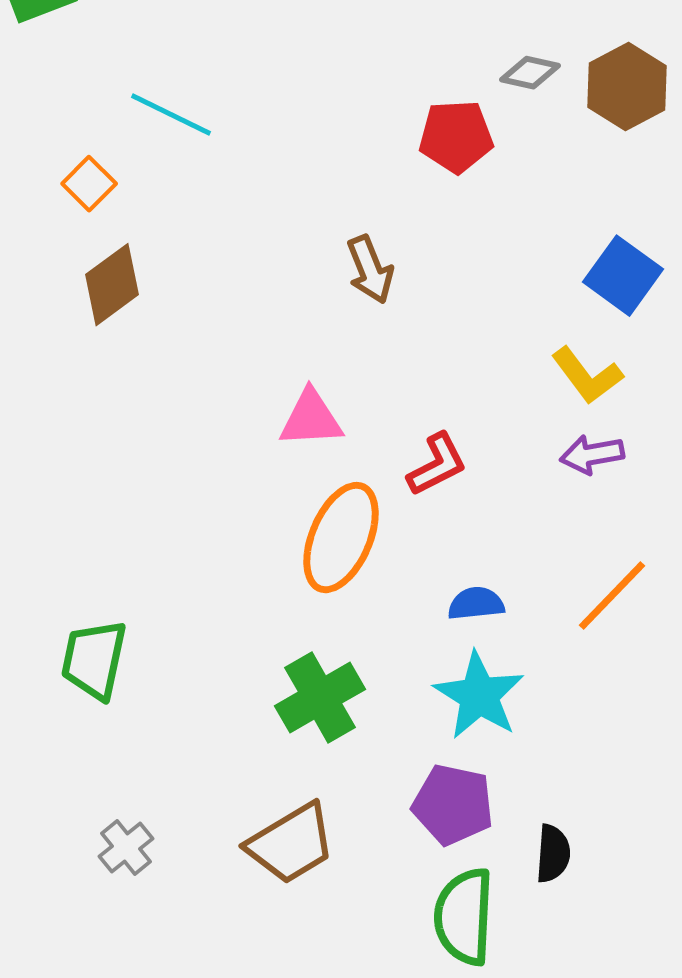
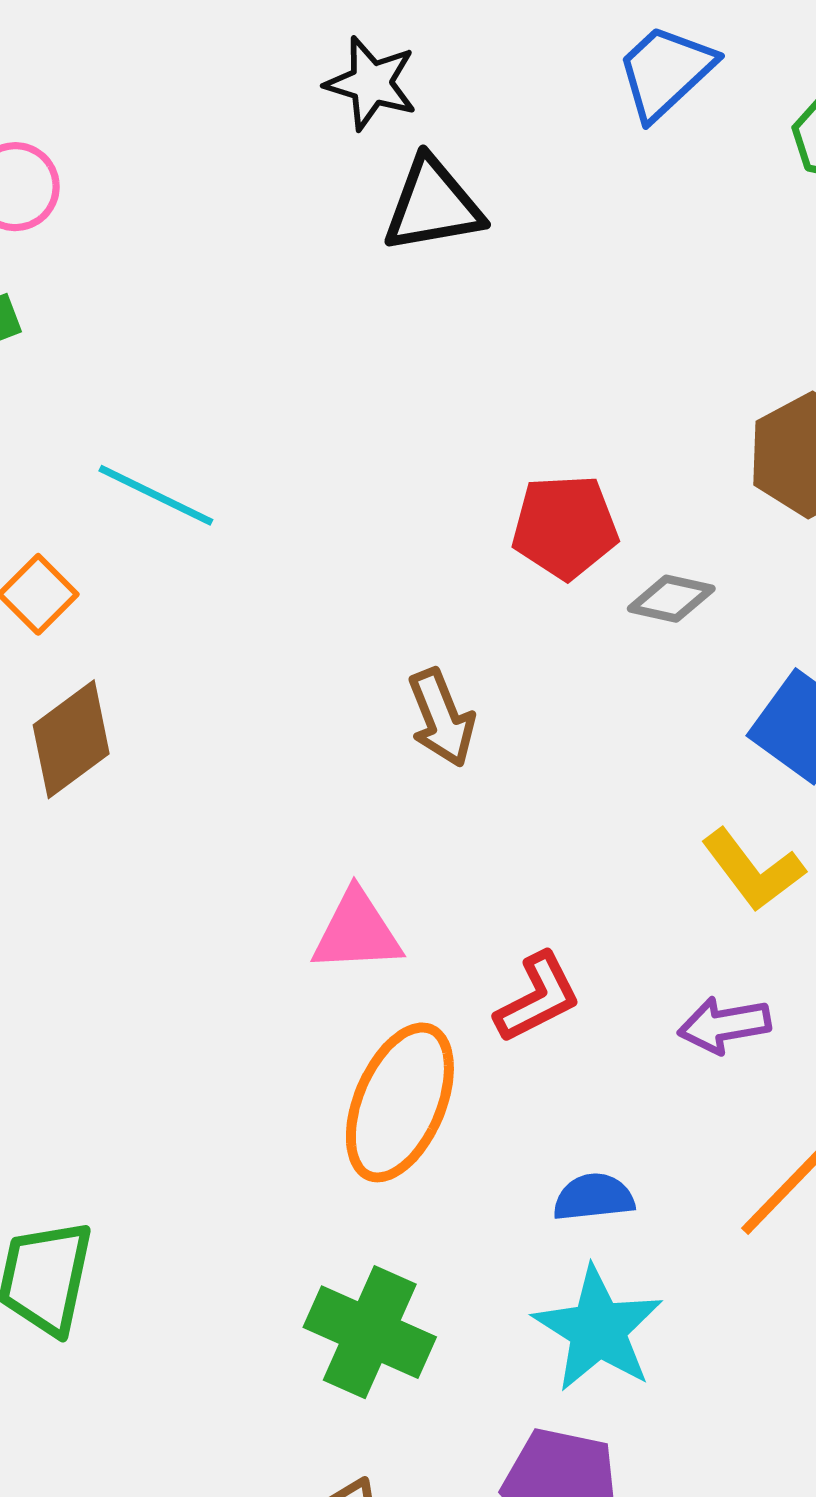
gray diamond: (530, 73) -> (671, 599), moved
purple arrow: (592, 455) -> (724, 1025), moved
green cross: (320, 698) -> (370, 1332), turned -36

